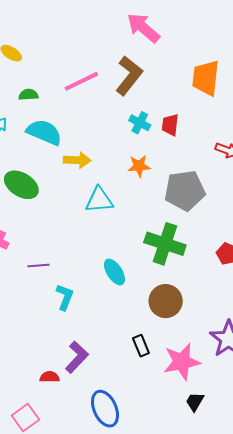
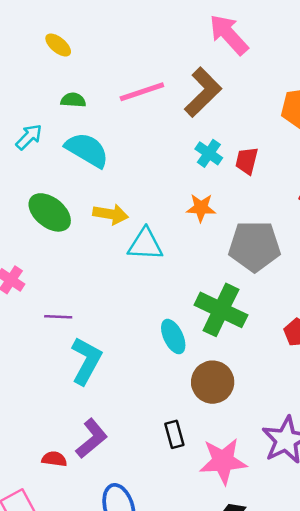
yellow arrow: (77, 160) -> (111, 214), moved
cyan ellipse: (114, 272) -> (173, 337), moved
cyan L-shape: (65, 297) -> (86, 361), size x1.4

